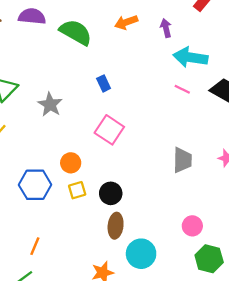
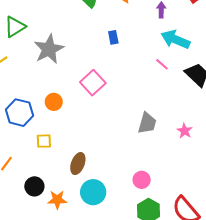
blue rectangle: (104, 83) -> (113, 37), moved
gray star: (50, 105) -> (49, 49), size x1.4
yellow square: (77, 190) -> (44, 141), moved
black circle: (111, 193) -> (34, 186), moved

